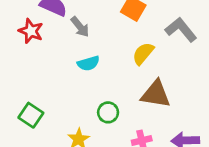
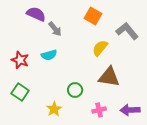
red star: (31, 31) -> (20, 60), moved
cyan semicircle: (88, 63) -> (49, 55), moved

